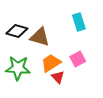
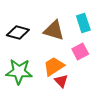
brown triangle: (40, 37) -> (54, 30), moved
pink square: (78, 59) -> (80, 52), moved

